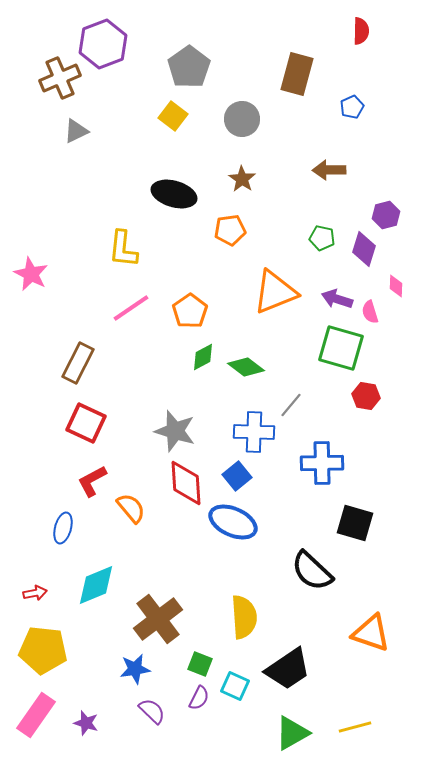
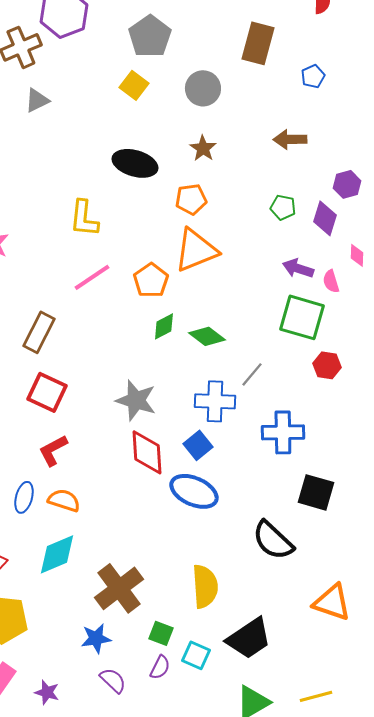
orange triangle: (275, 292) -> (196, 250), moved
orange semicircle: (131, 508) -> (64, 500), moved, turned -32

